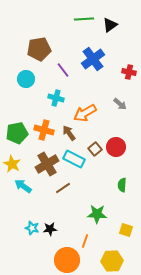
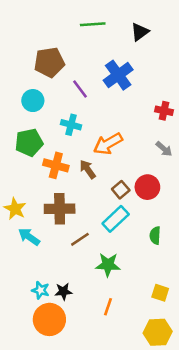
green line: (84, 19) -> (93, 24), moved
red cross: (129, 72) -> (164, 111), moved
gray arrow: (120, 104) -> (164, 149), moved
green pentagon: (17, 133) -> (29, 143), moved
cyan rectangle: (74, 159) -> (116, 219), moved, turned -70
brown cross: (47, 164) -> (60, 209), turned 30
green star: (97, 214) -> (108, 265), moved
orange circle: (67, 260) -> (49, 319), moved
yellow hexagon: (112, 261) -> (158, 332), moved

